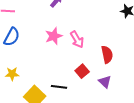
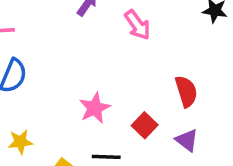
pink star: (54, 36) -> (95, 108), moved
pink arrow: (77, 39) -> (137, 25), moved

